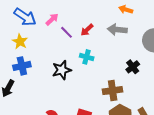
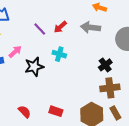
pink arrow: (52, 19) -> (15, 52), moved
brown cross: (113, 91) -> (110, 88), moved

